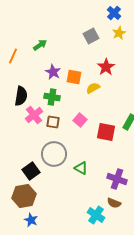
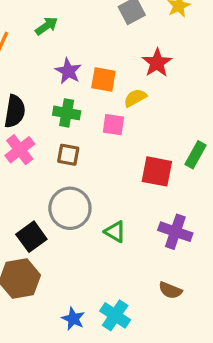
pink cross: (34, 115) -> (20, 150), moved
pink square: (80, 120) -> (113, 125), moved, turned -32
purple cross: (117, 179) -> (175, 232), moved
cyan cross: (96, 215) -> (115, 315), moved
blue star: (31, 220) -> (73, 319), moved

